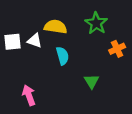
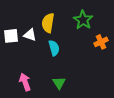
yellow semicircle: (56, 27) -> (48, 23), turned -90
green triangle: (92, 81) -> (59, 83), moved

